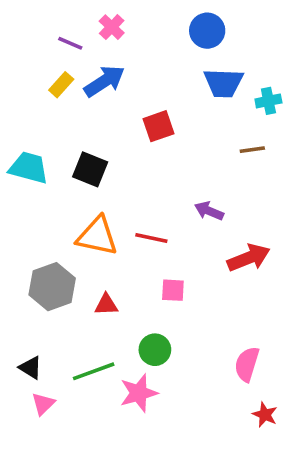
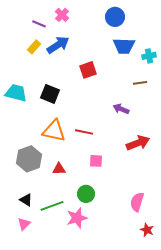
purple arrow: (209, 211) -> (121, 109), moved
black triangle: (31, 368) -> (26, 200), moved

